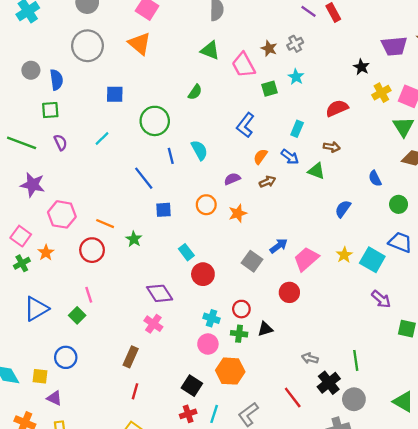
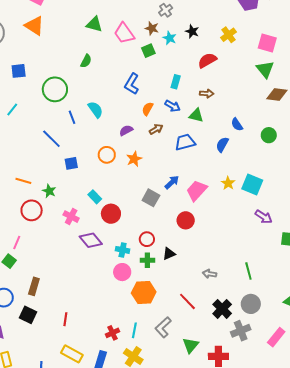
brown star: (269, 48) -> (152, 28), moved
black star: (361, 67) -> (192, 31), moved
yellow cross: (381, 93) -> (228, 35), moved
blue semicircle: (375, 178) -> (237, 124), moved
blue trapezoid: (400, 242) -> (185, 142), moved, turned -30
red circle: (92, 250) -> (32, 210), moved
purple diamond: (160, 293) -> (91, 240), moved
pink line: (89, 295) -> (17, 242), turned 48
pink cross: (153, 324) -> (71, 217), moved
brown rectangle: (131, 357) -> (34, 286), moved
black cross: (329, 383) -> (222, 309), moved
black square: (192, 386) -> (28, 315), moved
red line: (293, 398) -> (187, 301), moved

